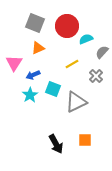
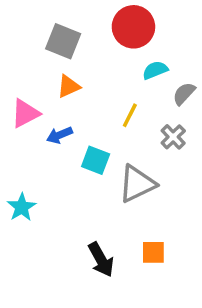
red circle: (67, 26) -> (133, 27), moved
pink triangle: (14, 63) -> (25, 113), turned 30
yellow line: (72, 64) -> (130, 115), turned -32
cyan star: (30, 95) -> (22, 207), moved

